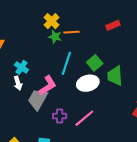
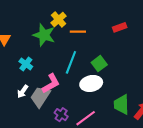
green star: (55, 37) -> (44, 35), moved, size x1.6
green trapezoid: (115, 76) -> (121, 105), moved
white arrow: (18, 83) -> (23, 91), moved, turned 48
purple cross: (60, 116) -> (61, 115), turned 32

